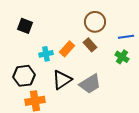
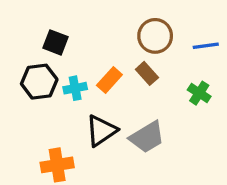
black square: (25, 26) -> (56, 42), moved
blue line: (126, 37) -> (206, 46), moved
black hexagon: (24, 76) -> (39, 82), moved

